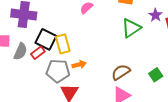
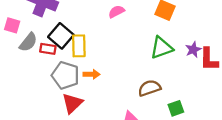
purple star: (155, 15) -> (193, 50), moved
red rectangle: (38, 53) -> (48, 49), turned 32
brown semicircle: (121, 72) -> (149, 88), moved

